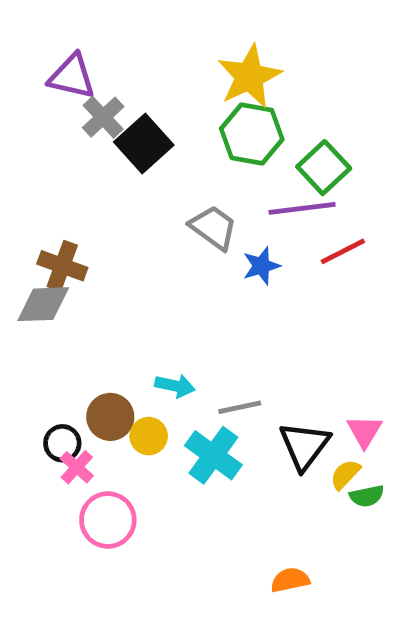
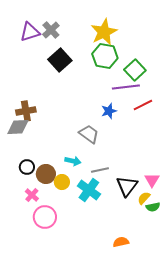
purple triangle: (72, 76) -> (30, 32), turned -30
gray cross: (103, 117) -> (51, 30), moved
gray trapezoid: (213, 227) -> (89, 134), moved
brown cross: (62, 266) -> (26, 111), turned -30
black circle: (62, 443) -> (27, 167), moved

